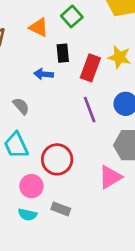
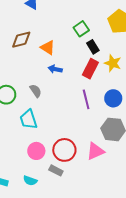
orange triangle: (39, 27) -> (48, 48), moved
black rectangle: (63, 53) -> (93, 47), moved, turned -32
red circle: (57, 159) -> (64, 150), moved
cyan semicircle: (27, 215) -> (30, 181), moved

